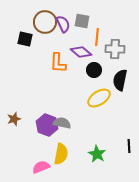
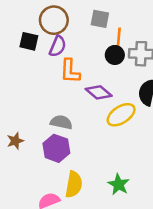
purple semicircle: (63, 24) -> (58, 46), moved, turned 48
purple diamond: (81, 52) -> (99, 92), moved
black circle: (94, 70) -> (115, 55), moved
gray semicircle: (62, 123) -> (61, 122), moved

